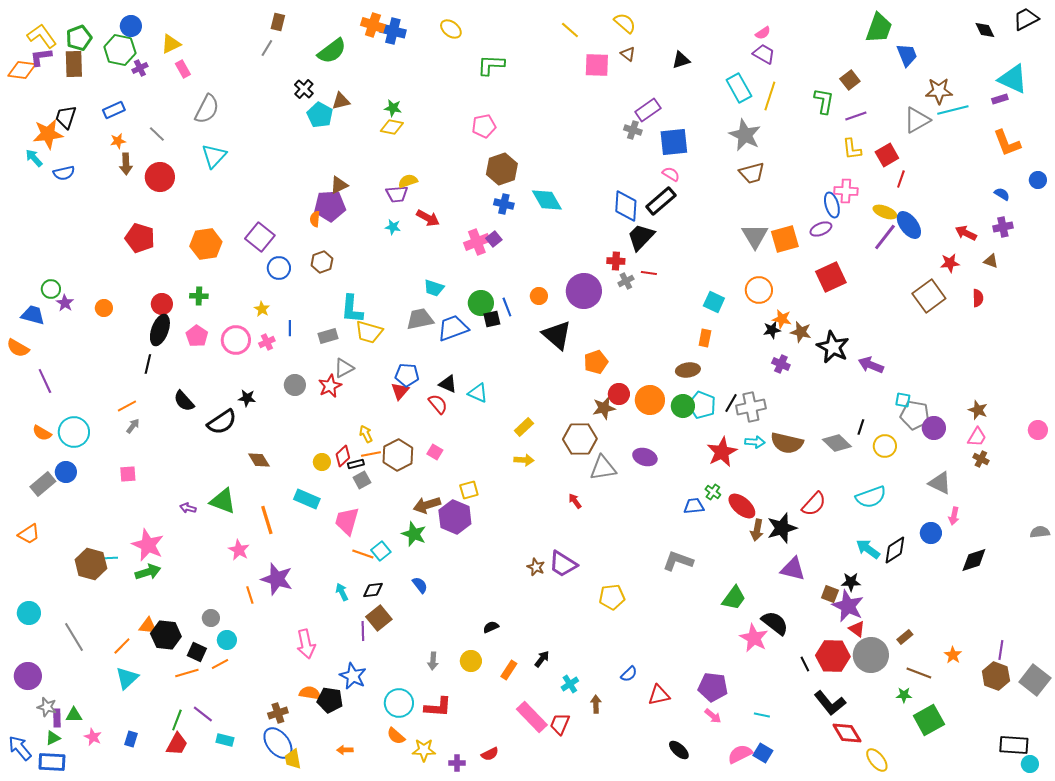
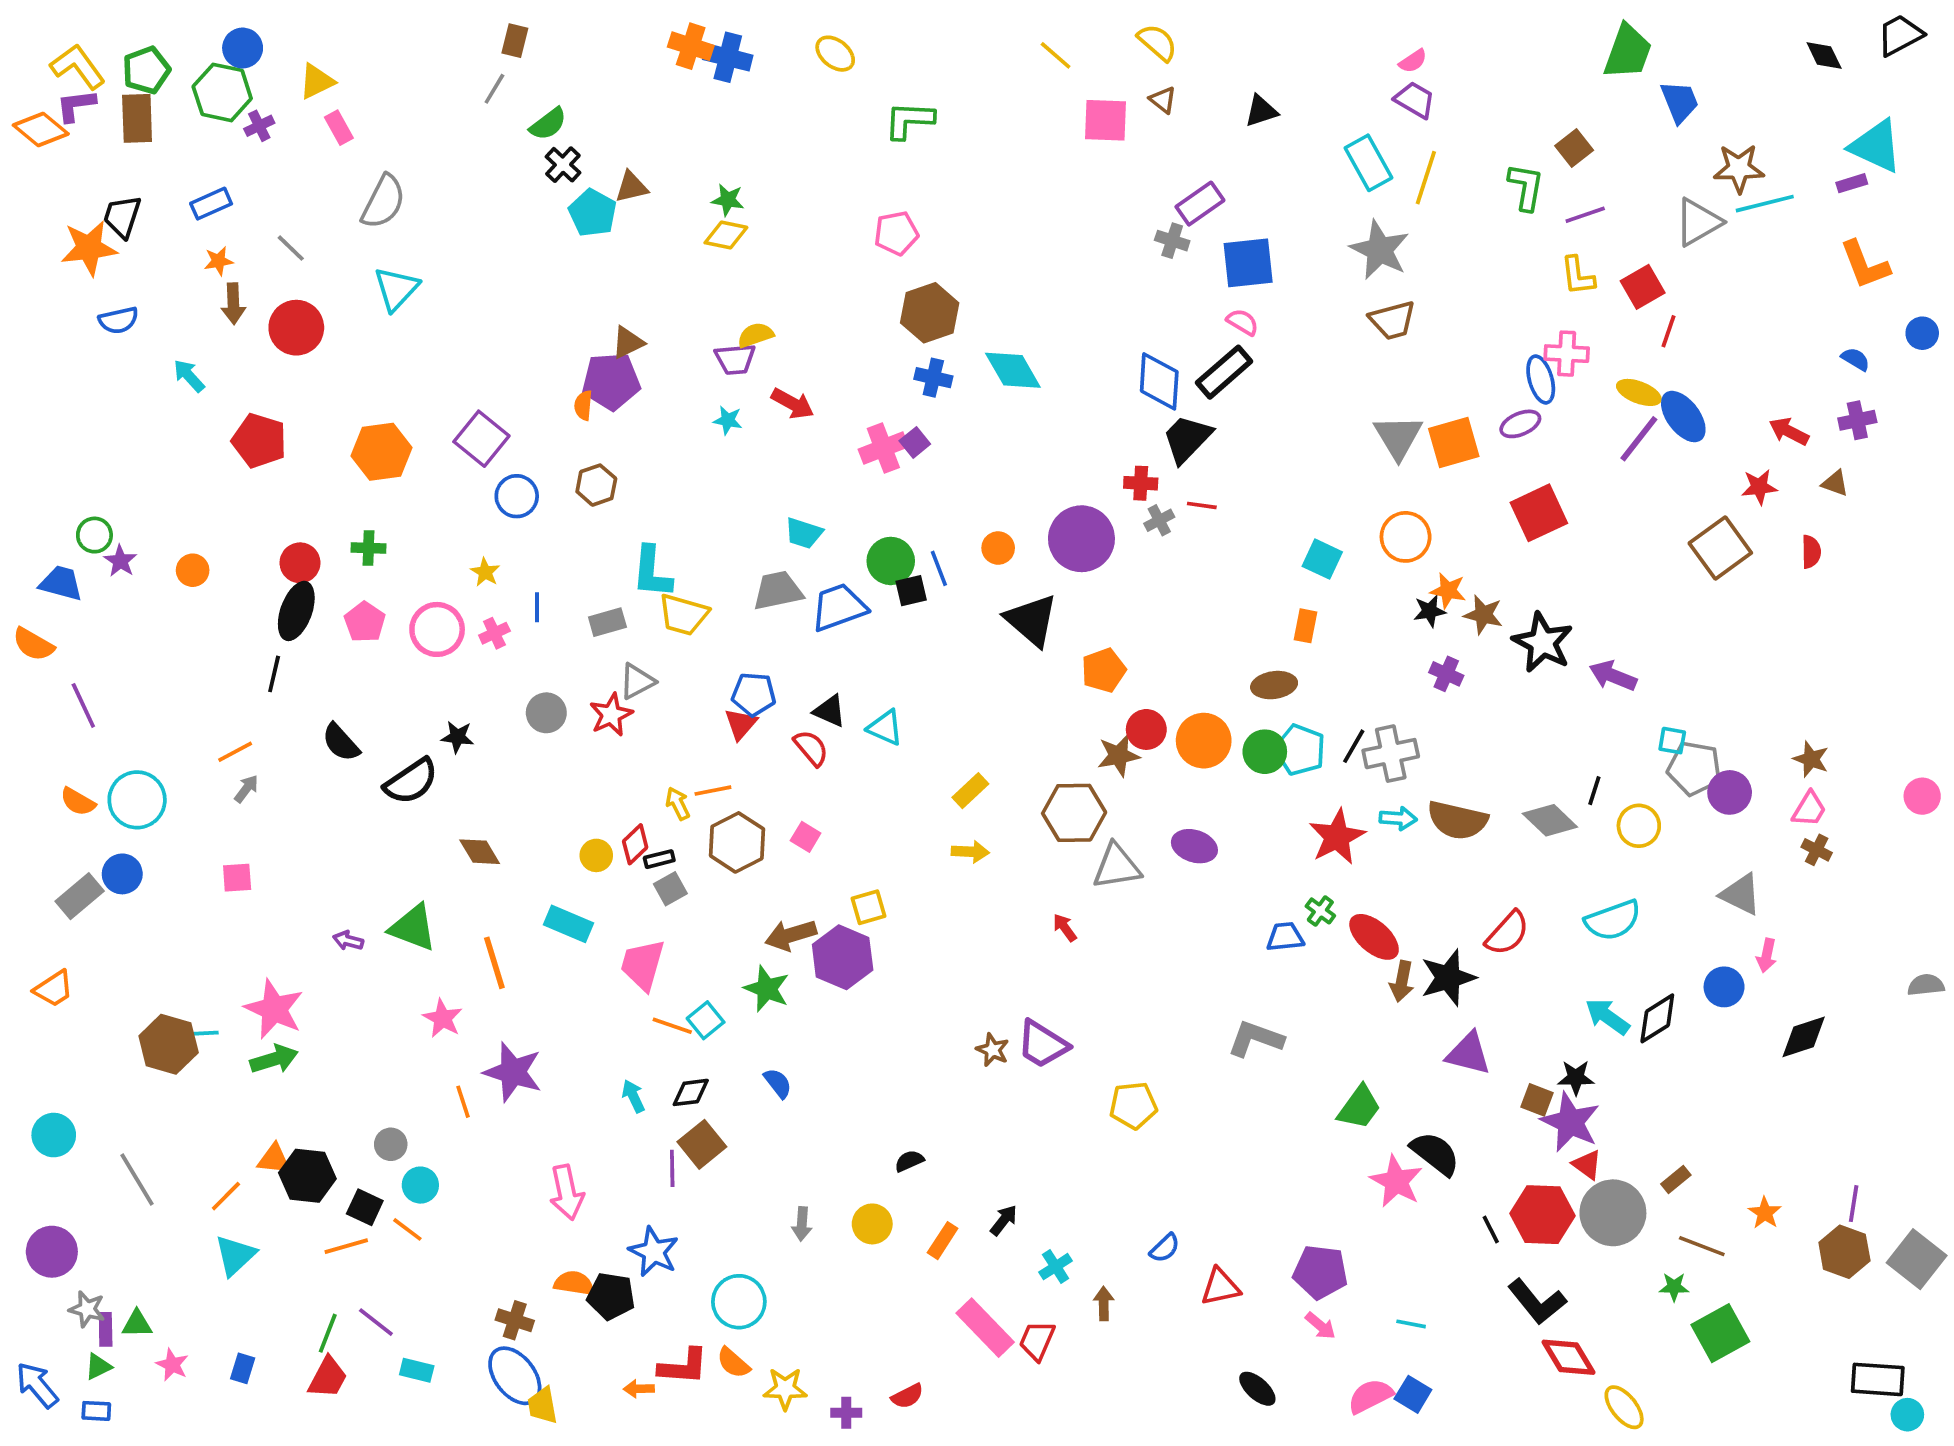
green semicircle: (332, 51) -> (548, 124), moved, size x0.7
orange diamond: (22, 70) -> (41, 129), turned 32
cyan arrow: (34, 158) -> (189, 376), moved
orange line: (371, 454) -> (713, 791), moved
orange line: (220, 664) -> (407, 1229), turned 66
red L-shape: (438, 707) -> (683, 1367), moved
brown cross: (278, 713) -> (515, 1320), turned 36
blue rectangle: (52, 762) -> (96, 1411), size x0.6

